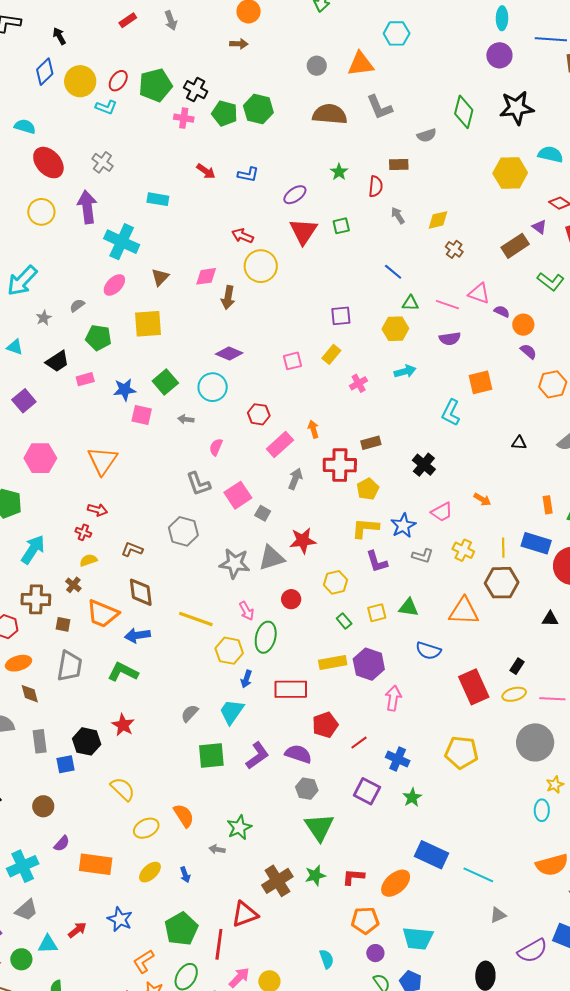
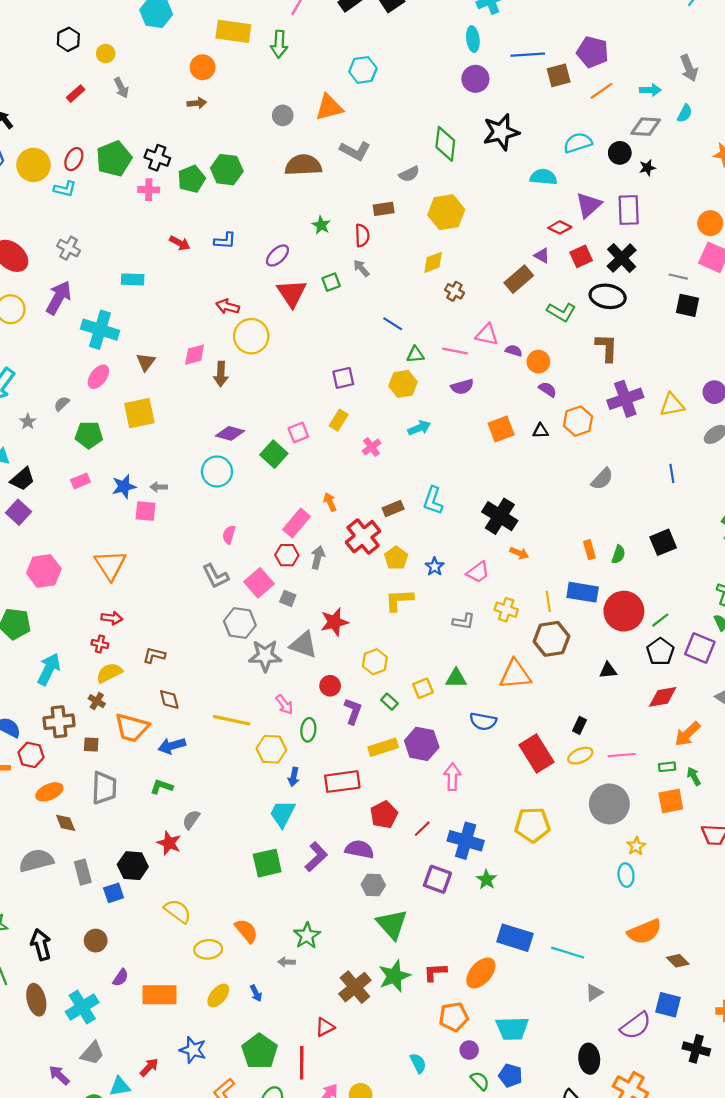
gray L-shape: (379, 107) -> (355, 151), turned -32
green pentagon: (225, 113) -> (191, 179), turned -30
yellow hexagon: (510, 173) -> (446, 212), moved
purple arrow: (87, 207) -> (59, 298), turned 44
gray arrow: (398, 216) -> (361, 268), moved
black trapezoid: (57, 361) -> (22, 479), moved
green square: (165, 382) -> (274, 454), moved
cyan L-shape: (451, 413) -> (433, 501), moved
red hexagon: (259, 414) -> (287, 555), moved
gray arrow: (186, 419) -> (159, 487), moved
black triangle: (519, 443) -> (541, 431), moved
red cross: (340, 465) -> (363, 537), turned -32
black cross: (424, 465) -> (500, 516), moved, size x1.4
blue star: (403, 526) -> (435, 567), moved, size x0.7
gray hexagon: (183, 531) -> (240, 623), moved
gray triangle: (271, 558) -> (303, 645), turned 44
yellow semicircle: (88, 560) -> (109, 673), size x1.4
purple L-shape: (377, 562) -> (353, 711), moved, turned -135
brown diamond: (141, 592) -> (169, 699), size x0.7
green ellipse: (266, 637) -> (308, 730), size x0.7
green L-shape: (123, 672) -> (162, 787), size x0.7
gray semicircle: (190, 713) -> (191, 820), moved
blue cross: (398, 759) -> (466, 841), size x1.4
yellow ellipse: (146, 828) -> (208, 949), turned 30
green star: (315, 875) -> (394, 976), size x1.4
red triangle: (245, 914) -> (325, 1027), size x0.7

